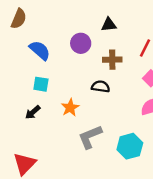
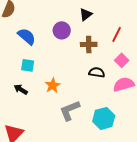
black triangle: (109, 25) -> (86, 14), turned -32
black semicircle: (101, 87) -> (97, 72), moved
black arrow: (33, 112) -> (21, 89), turned 72

